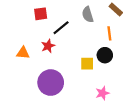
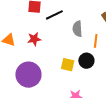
gray semicircle: (88, 15) -> (77, 29), moved
black line: (61, 28) -> (54, 15), moved

